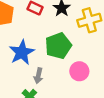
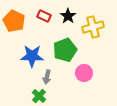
blue star: (22, 52) -> (32, 56), turned 30

